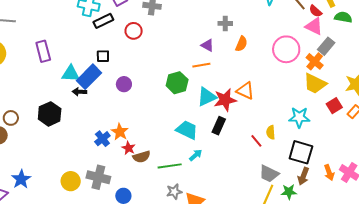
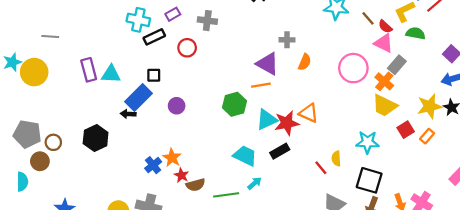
purple triangle: (207, 45) -> (268, 64), size x1.6
cyan triangle: (71, 74) -> (111, 74), moved
black rectangle: (219, 126) -> (280, 151), turned 36

